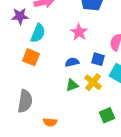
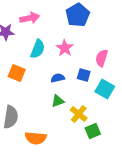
cyan semicircle: (38, 33) -> (38, 49), moved
yellow cross: (93, 82) -> (79, 114), moved
orange semicircle: (50, 122) -> (36, 138), size x1.5

